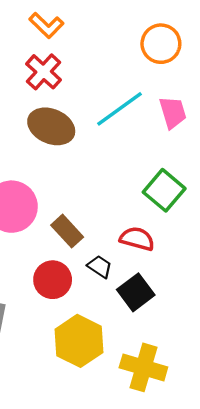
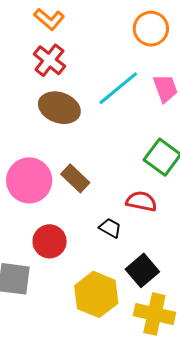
brown rectangle: (67, 231) -> (75, 178), moved
red circle: (53, 280) -> (50, 241), moved
black square: (136, 292) -> (142, 270), moved

